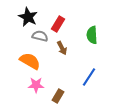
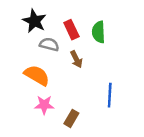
red rectangle: (58, 24) -> (71, 30), turned -56
green semicircle: (92, 35) -> (99, 32), moved
blue line: (89, 77) -> (110, 95), turned -30

